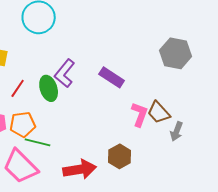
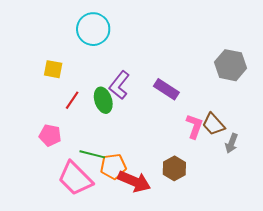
orange pentagon: (23, 124) -> (113, 166), moved
red arrow: (80, 169) -> (134, 181), turned 32

